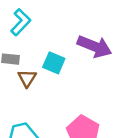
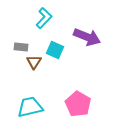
cyan L-shape: (21, 22) -> (44, 18), moved

